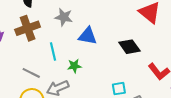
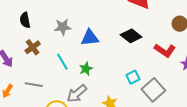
brown cross: (28, 28) -> (33, 47), size x0.7
gray line: (31, 73) -> (34, 85), moved

